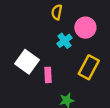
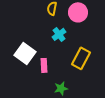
pink circle: (85, 28) -> (78, 12), moved

